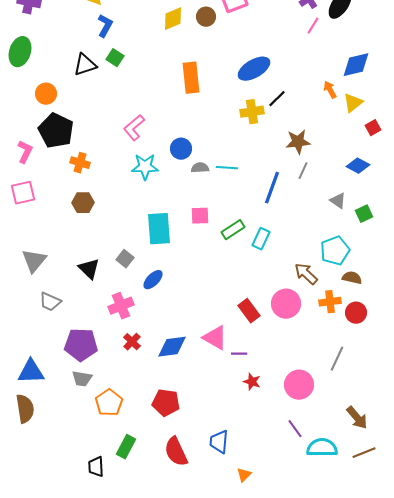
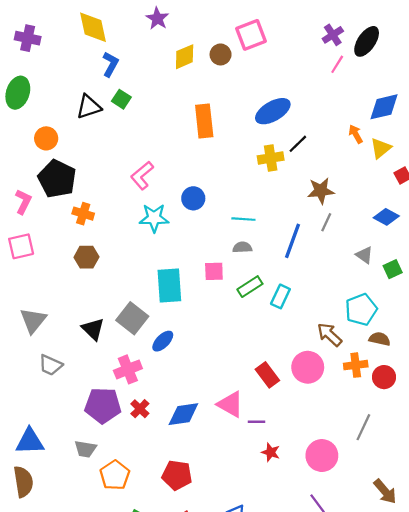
gray semicircle: (200, 168) -> (242, 247), moved
gray square: (125, 259) -> (132, 318), size x1.6
purple pentagon: (81, 345) -> (103, 405), moved

